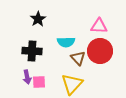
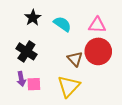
cyan semicircle: (66, 42) -> (62, 24), moved, turned -144
black cross: (32, 51) -> (26, 51), turned 30

